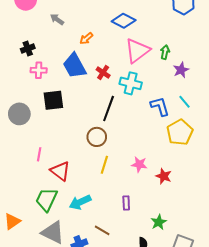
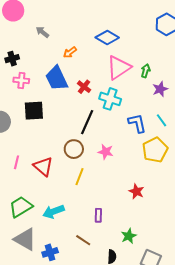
pink star: (139, 164) -> (106, 152), moved
red triangle: (60, 171) -> (43, 167), moved
green trapezoid: (46, 200) -> (21, 207), turned 30
brown line: (102, 230) -> (83, 240), moved

